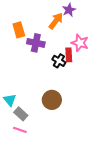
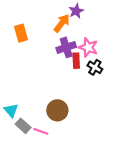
purple cross: (36, 43) -> (66, 47), moved, turned -30
black cross: (59, 61) -> (95, 67), moved
pink line: (20, 130) -> (41, 131), moved

